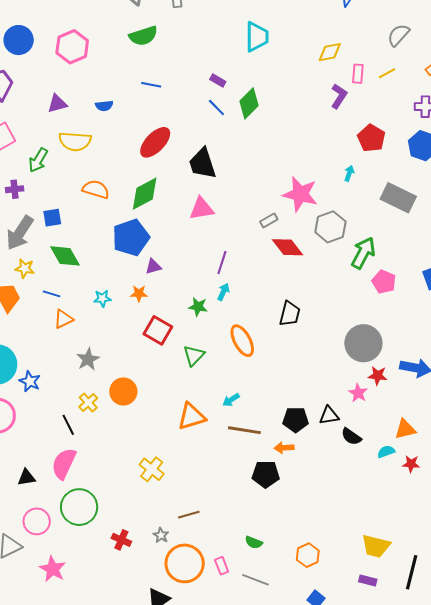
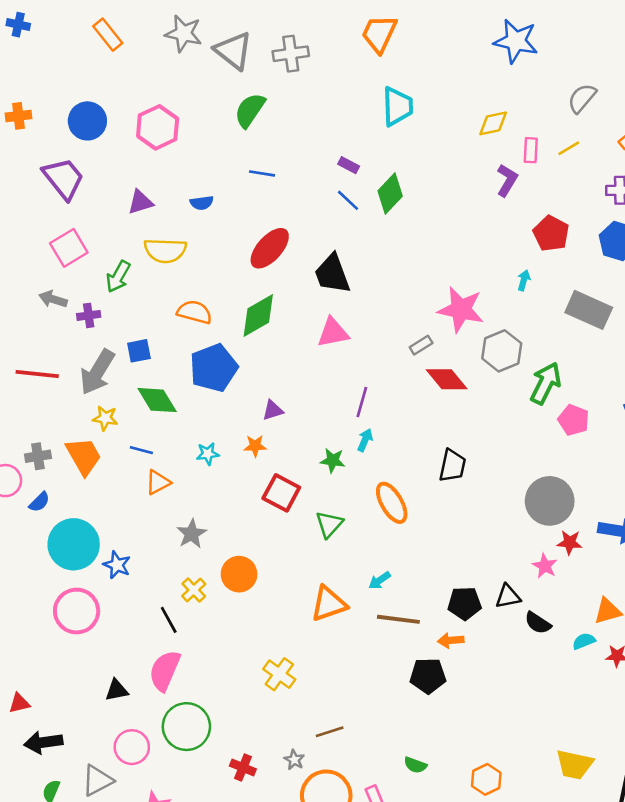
green semicircle: (143, 36) -> (250, 110), turned 144
blue pentagon: (131, 238) -> (214, 368), moved

